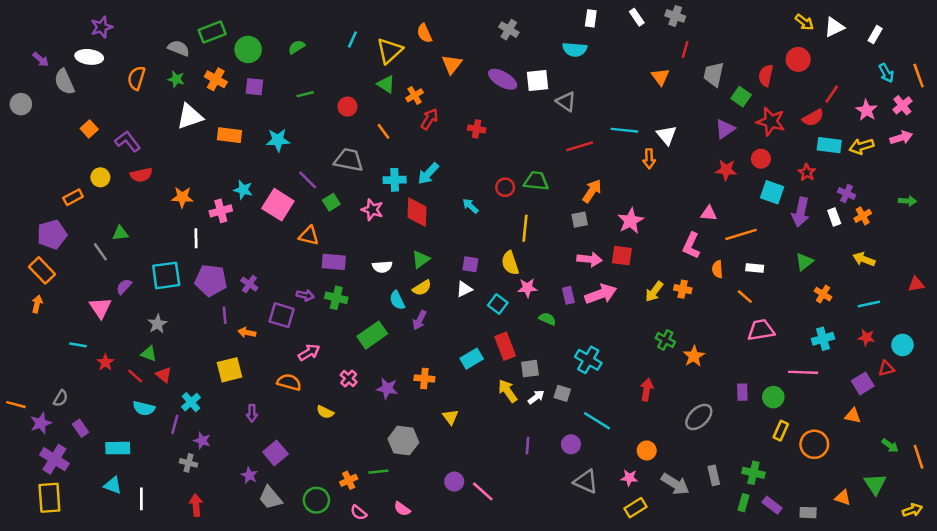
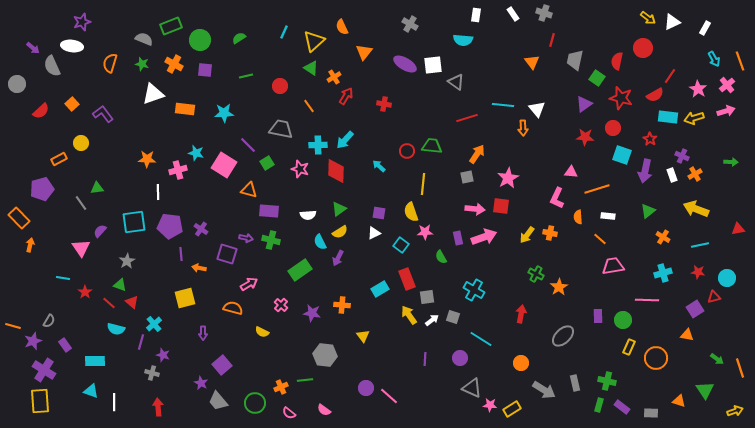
red semicircle: (141, 175) -> (41, 111), moved, turned -30
yellow arrow: (864, 259) -> (696, 209), size x1.4
orange rectangle: (42, 270) -> (19, 218), moved
green semicircle: (547, 319) -> (441, 257), turned -144
pink star: (629, 478) -> (490, 405), moved

